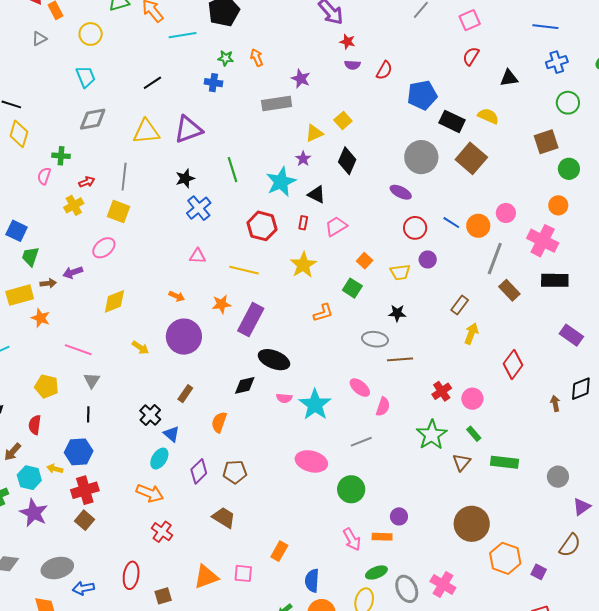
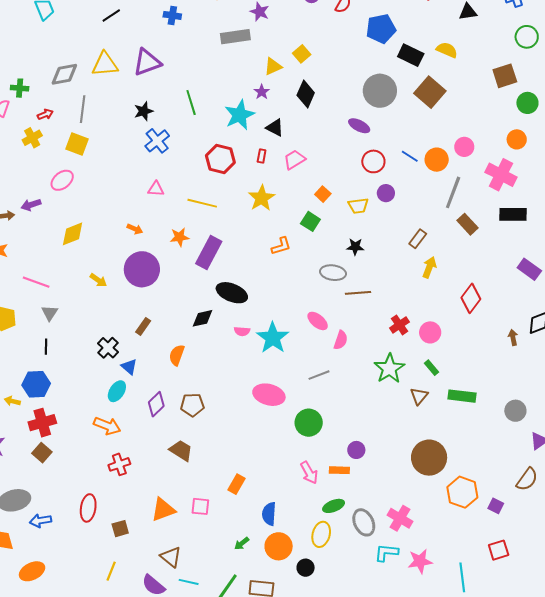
gray diamond: (93, 119) -> (64, 74), moved
red cross: (162, 532) -> (119, 464), turned 35

